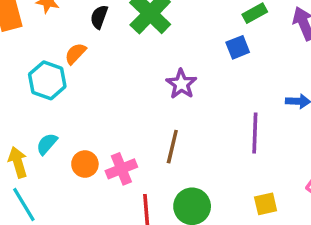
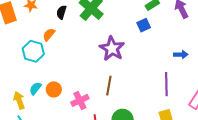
purple star: (181, 84) -> (112, 49), size x1.4
purple line: (255, 133) -> (166, 84), moved
orange circle: (85, 164) -> (54, 89), moved

